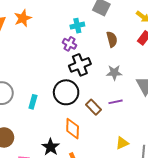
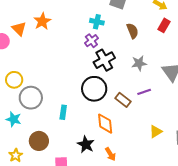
cyan cross: (77, 26) -> (97, 22), turned 32
purple cross: (70, 44) -> (91, 41), turned 32
cyan rectangle: (33, 102) -> (63, 112), moved

